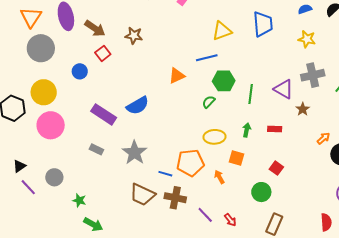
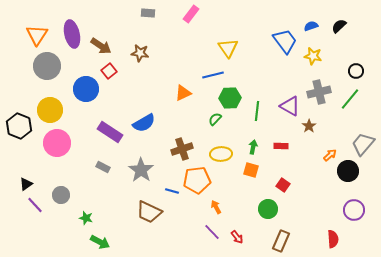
blue trapezoid: (263, 24) -> (285, 41), moved, turned -32
yellow triangle: (222, 31) -> (228, 48), turned -45
blue circle: (80, 71) -> (86, 89), size x1.6
orange square: (236, 158) -> (251, 170), moved
orange arrow: (219, 177) -> (216, 207), moved
brown cross: (175, 198) -> (182, 149), moved, turned -30

